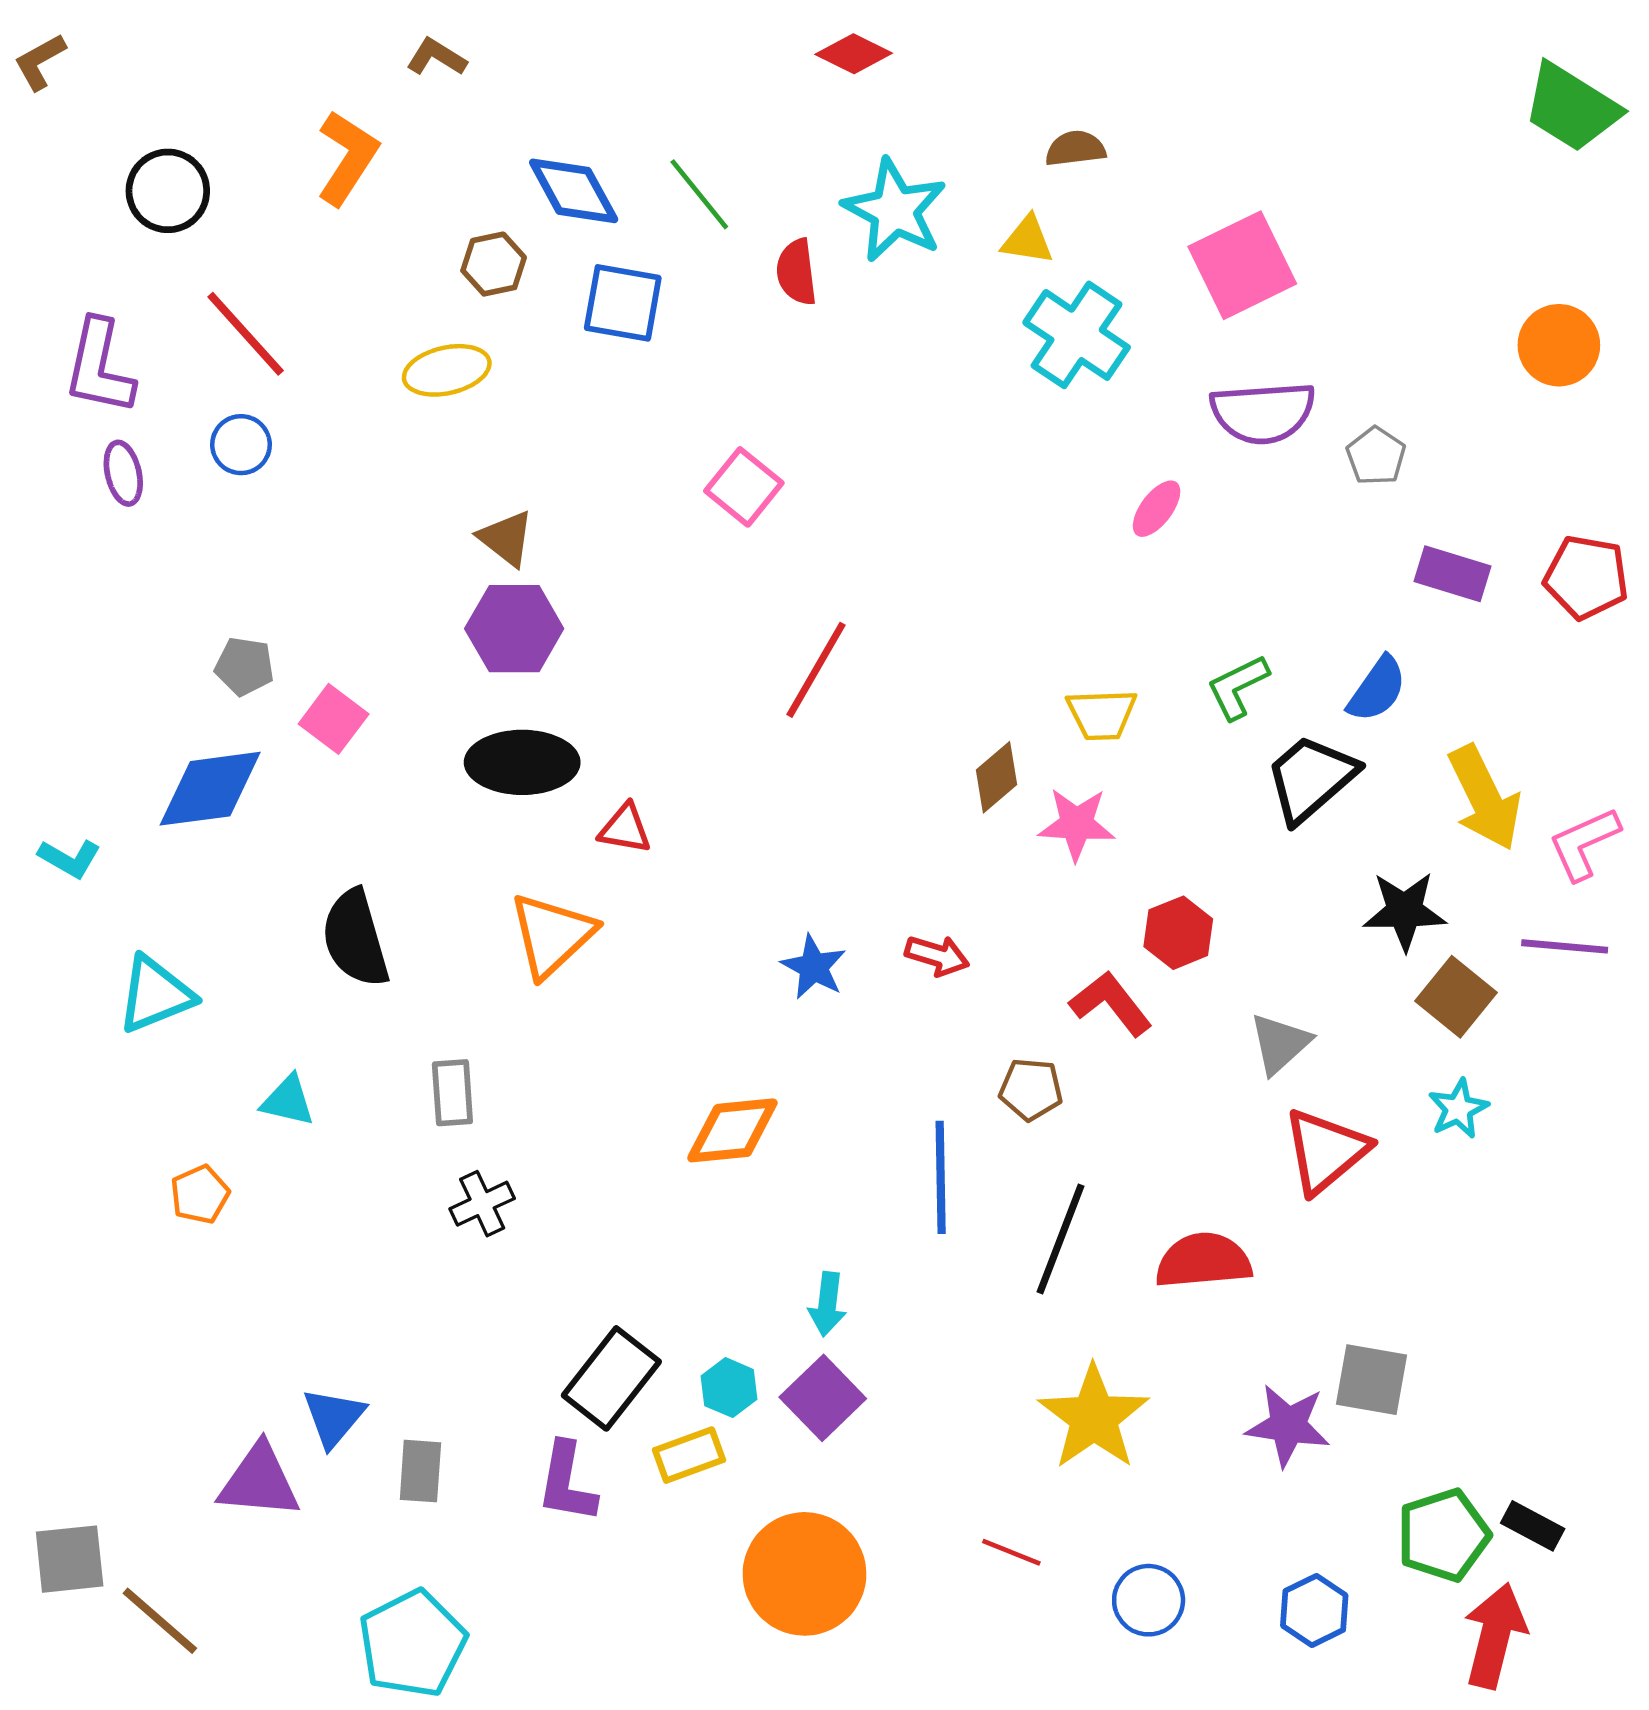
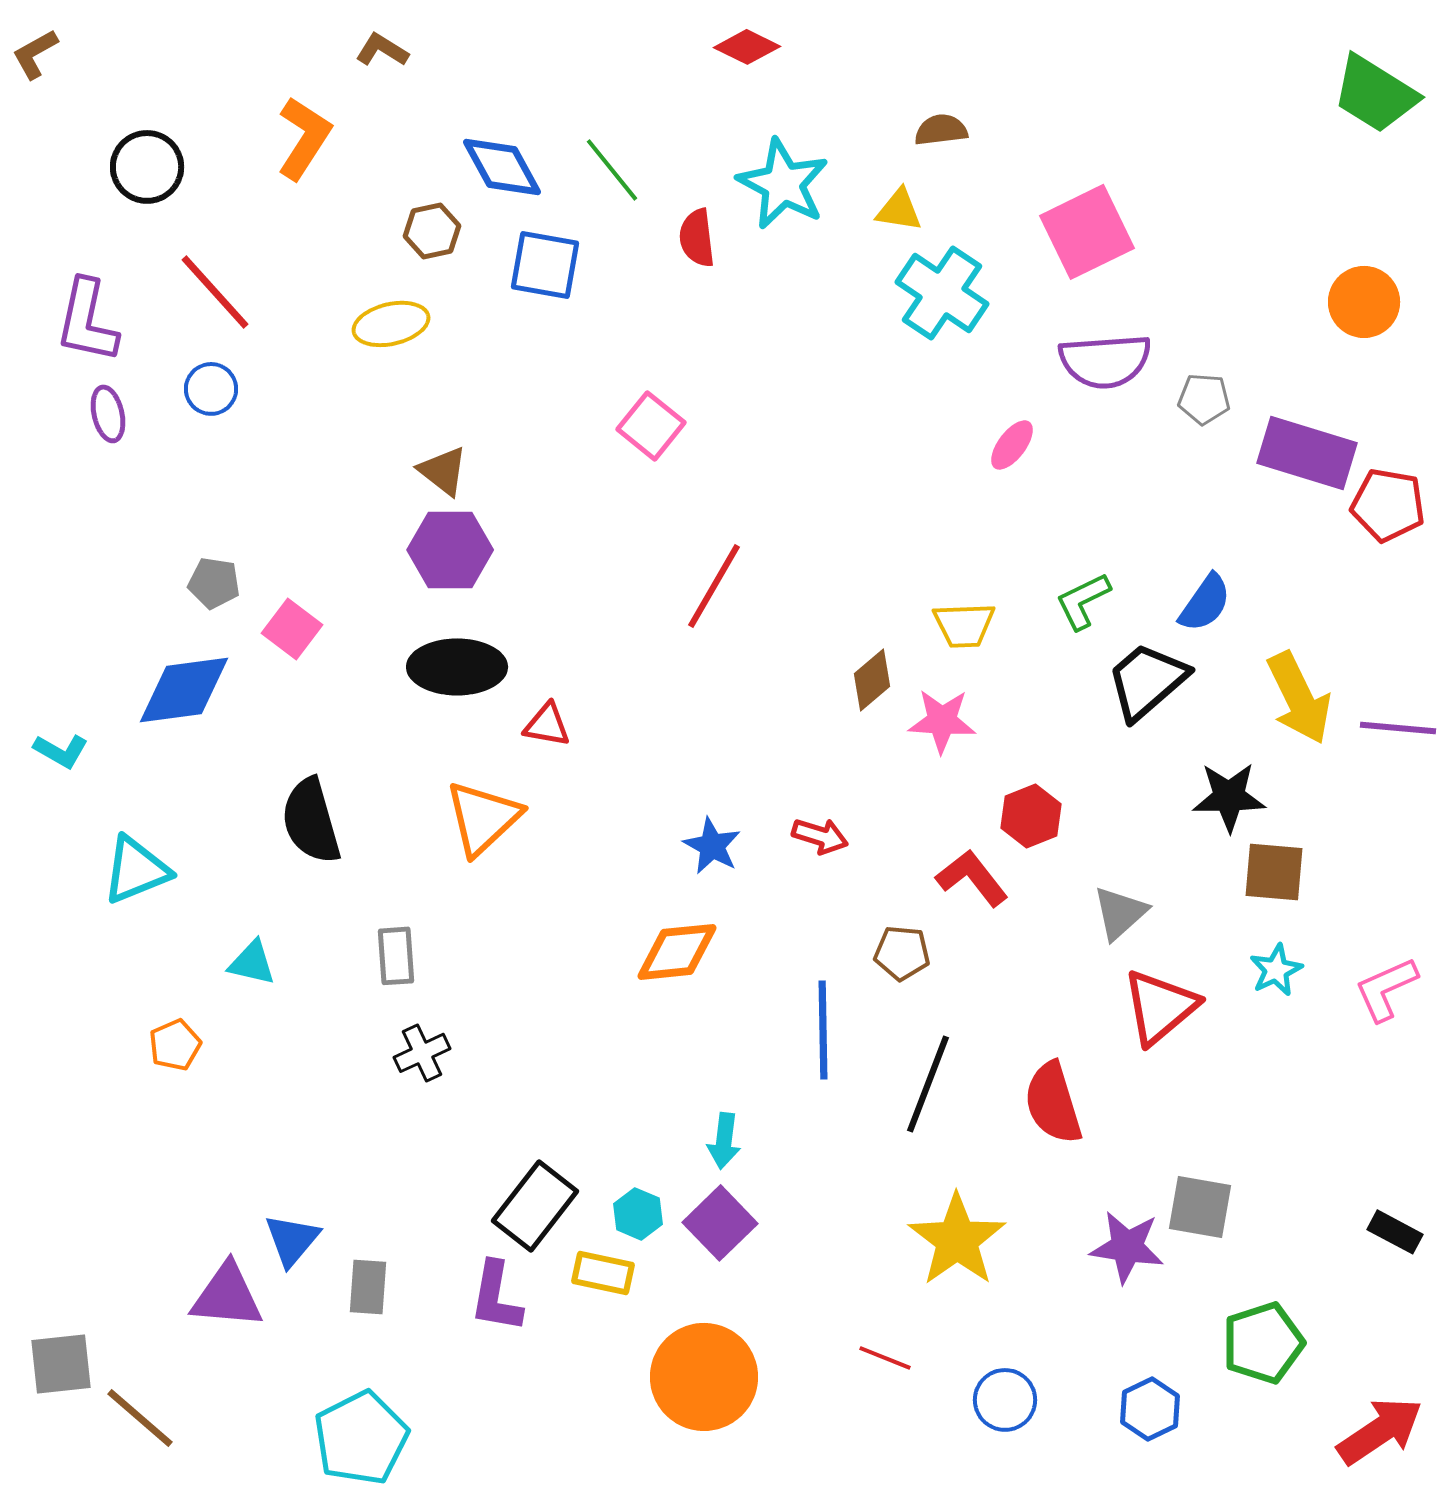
gray pentagon: (1376, 456) -> (1204, 399), turned -30
purple rectangle: (1453, 574) -> (1307, 453), moved, size x1.5
pink L-shape: (1584, 844) -> (1386, 989), moved
purple line: (1565, 946) -> (1398, 728), moved
brown square: (1456, 997) -> (1274, 872), turned -34
orange diamond: (732, 1130) -> (677, 952), moved
red semicircle: (1203, 1261) -> (1053, 1103), turned -102
yellow rectangle: (689, 1455) -> (603, 1273), turned 32
black rectangle: (1533, 1526) -> (1395, 1232), moved
red arrow: (1495, 1636) -> (1380, 1431), moved, turned 42

